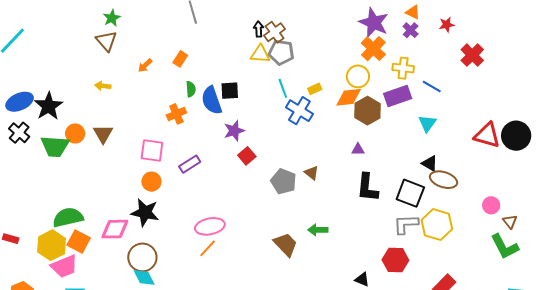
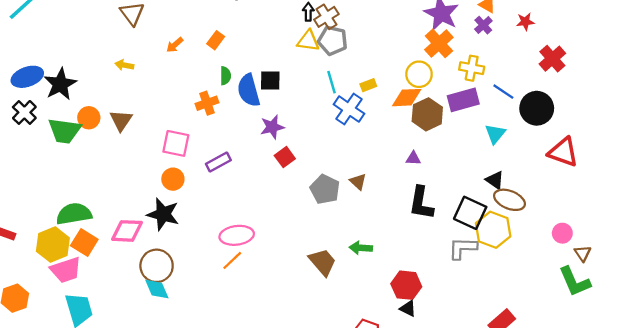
black circle: (516, 136) -> (537, 108), moved
yellow hexagon: (437, 225) -> (493, 230), moved
red hexagon: (395, 260) -> (406, 285), moved

